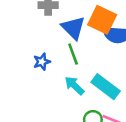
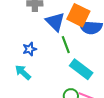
green line: (73, 54) -> (66, 45), moved
cyan arrow: (74, 86) -> (23, 72), moved

